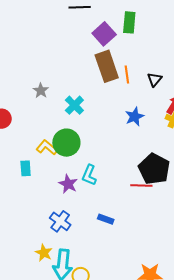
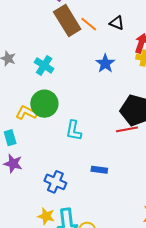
orange line: (127, 74) -> (89, 24), turned -30
black triangle: (155, 79) -> (117, 23), turned -35
purple star: (68, 184) -> (13, 164), moved

